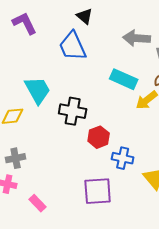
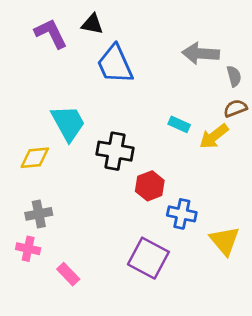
black triangle: (85, 16) -> (92, 24), moved, turned -30
cyan rectangle: (124, 79) -> (179, 124), moved, size x0.6
purple square: (98, 191) -> (148, 258), turned 32

